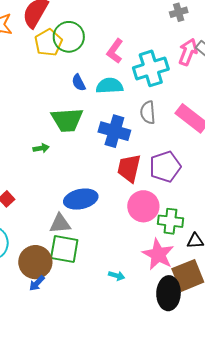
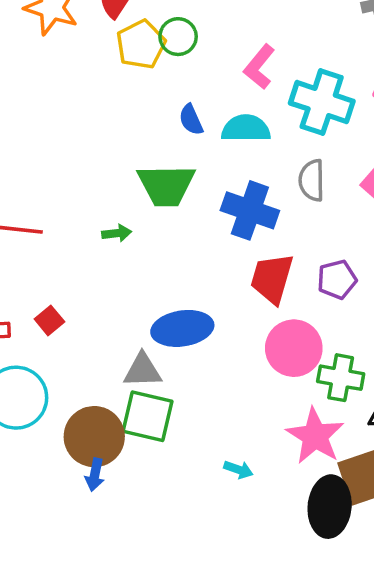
green circle: (69, 37) -> (178, 37), size x0.7
cyan cross: (151, 68) -> (322, 102), turned 32
purple pentagon: (165, 167) -> (337, 279), size x0.7
blue arrow: (37, 283) -> (95, 475), turned -36

